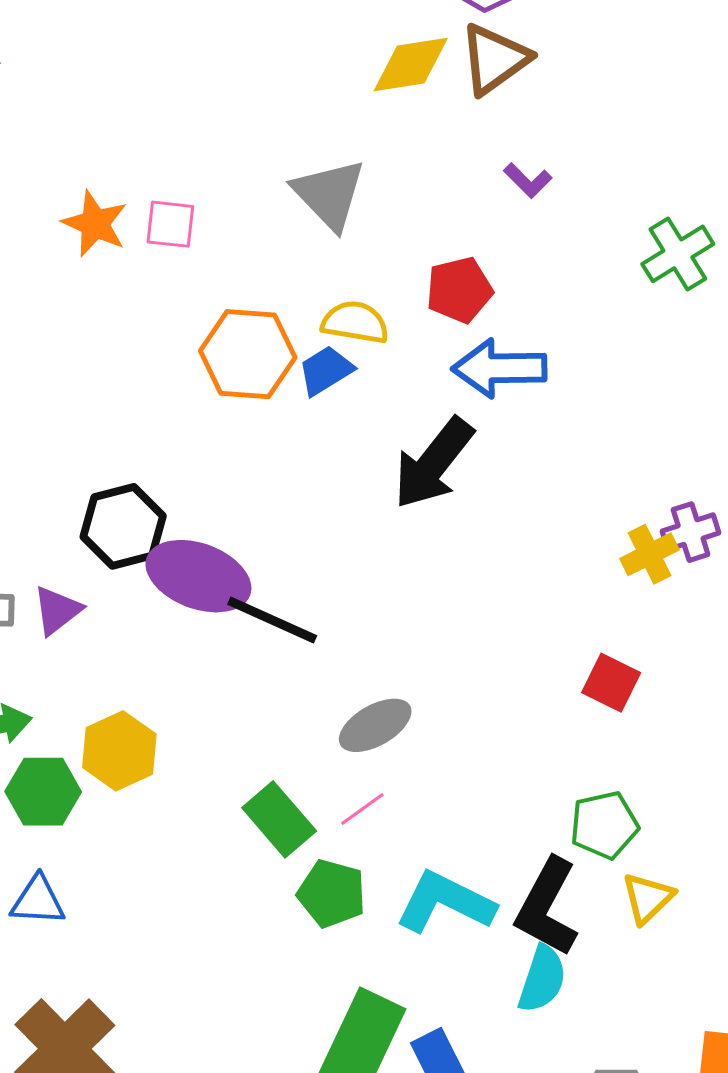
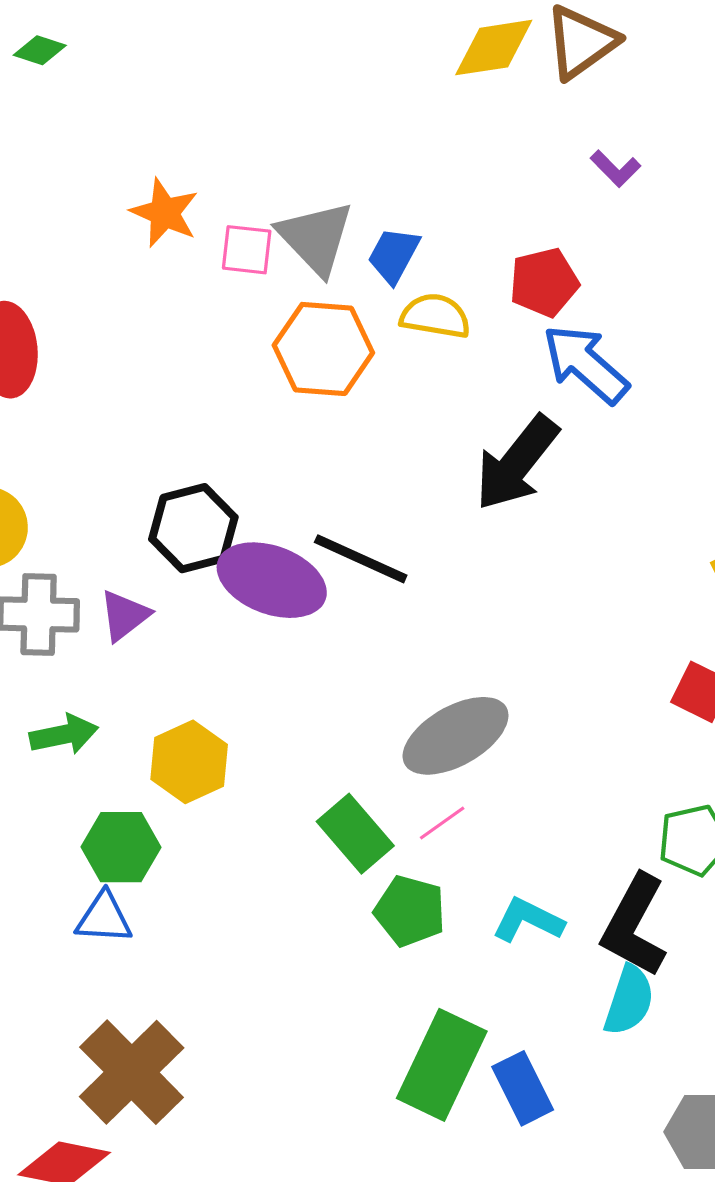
gray triangle: (329, 194) -> (316, 238), moved
pink square: (170, 224) -> (247, 250), moved
blue arrow: (499, 368) -> (586, 364), turned 42
blue trapezoid: (326, 370) -> (394, 255), moved, turned -30
black line: (272, 620) -> (361, 559), moved
gray ellipse: (375, 725) -> (456, 736), size x1.4
green hexagon: (43, 792) -> (121, 847), moved
cyan L-shape: (445, 902) -> (528, 920), size x0.7

